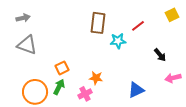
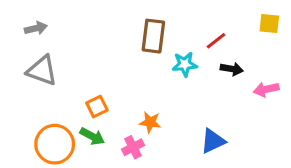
yellow square: (172, 15) -> (269, 24), turned 32
black arrow: (160, 55) -> (232, 69), moved, turned -40
pink arrow: (173, 78) -> (266, 89), moved
green arrow: (59, 87) -> (92, 136), turned 91

